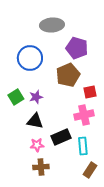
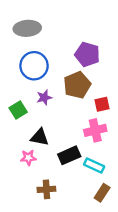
gray ellipse: (52, 25) -> (27, 28), moved
purple star: (36, 97) -> (44, 97), moved
pink star: (37, 145) -> (28, 158), moved
cyan rectangle: (83, 146) -> (94, 166), turned -60

